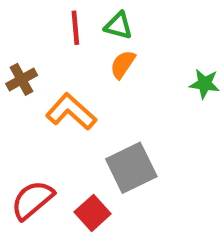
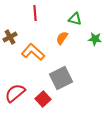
green triangle: (118, 26) -> (75, 19), moved
orange semicircle: (123, 64) -> (62, 38), moved

